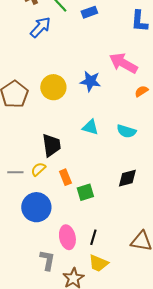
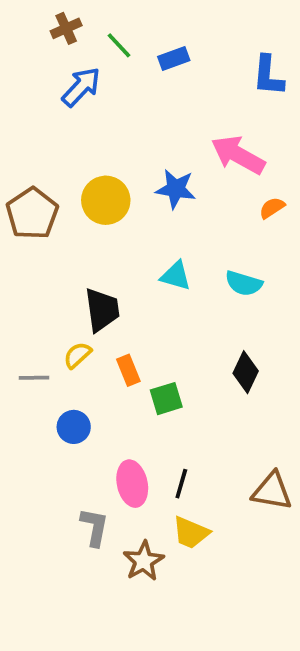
gray line: (15, 172) -> (34, 378), moved
black diamond: (127, 178) -> (246, 372), turned -50
blue circle: (36, 207) -> (74, 427), size x0.6

